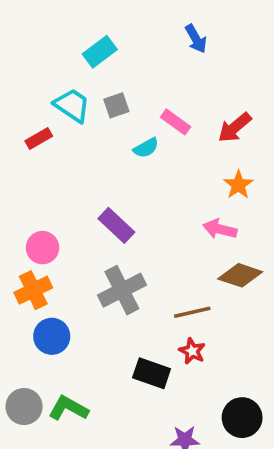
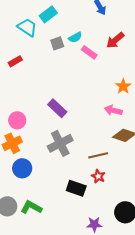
cyan trapezoid: (72, 105) -> (27, 27), moved
red arrow: (235, 127) -> (115, 40), moved
cyan semicircle: (146, 148) -> (75, 37), moved

